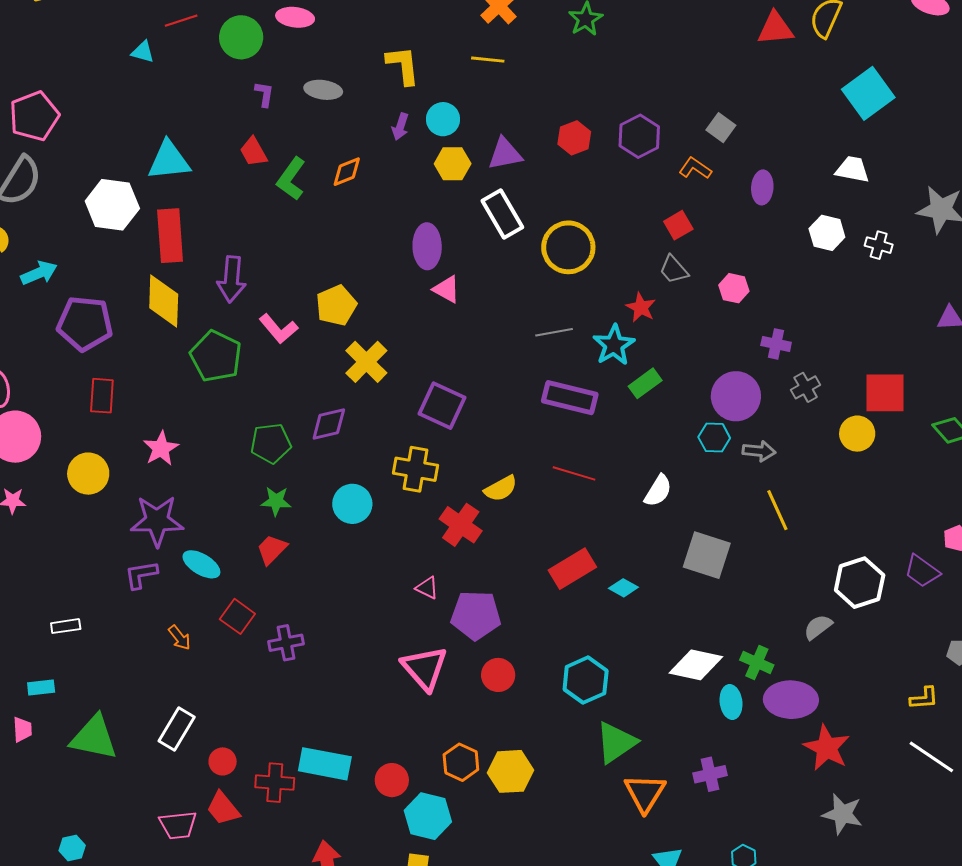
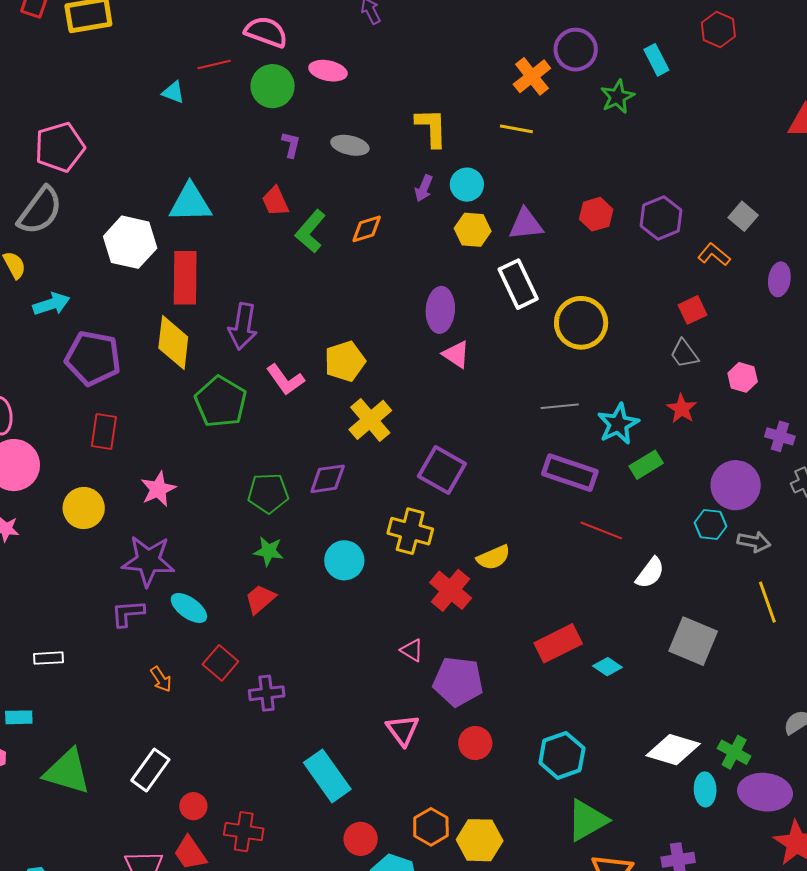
red star: (641, 307) -> (682, 409), moved
red line: (574, 473) -> (601, 530), moved
pink triangle: (425, 668) -> (403, 730), size x0.7
cyan rectangle: (325, 764) -> (327, 776), moved, turned 39

